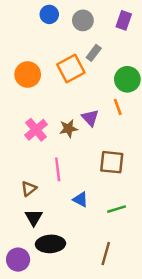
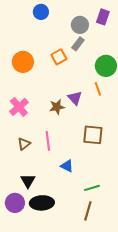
gray circle: (83, 20) -> (80, 25), moved
orange square: (71, 68) -> (59, 57), size x0.7
pink cross: (36, 130) -> (19, 107), moved
brown triangle: (29, 189) -> (24, 144), moved
green line: (117, 209) -> (92, 188), moved
purple circle: (18, 260) -> (15, 203), moved

